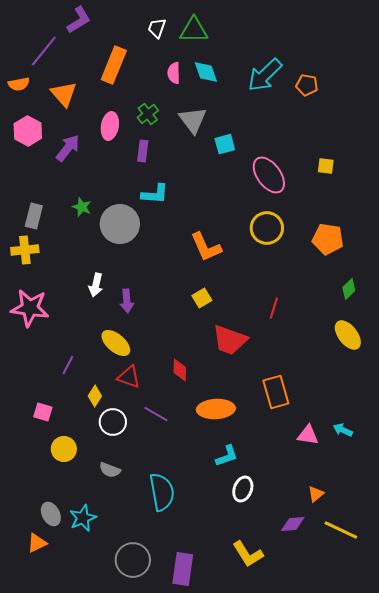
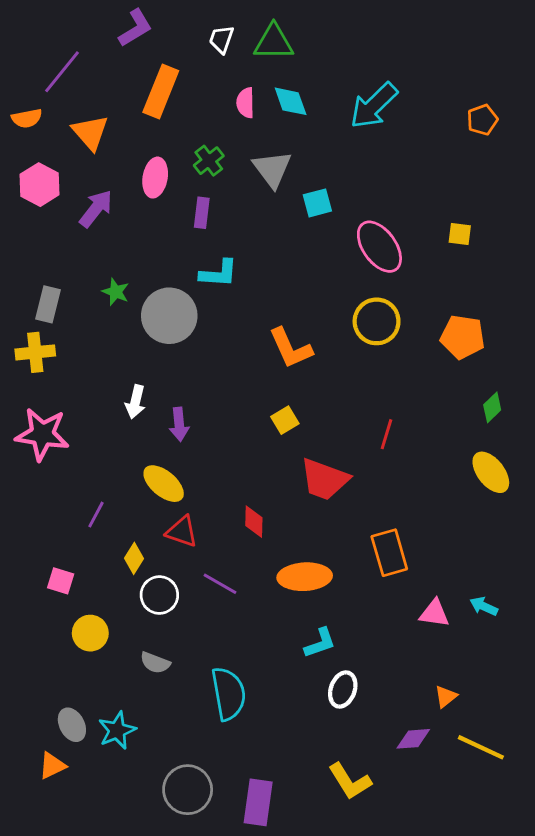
purple L-shape: (79, 20) -> (135, 28), moved
orange pentagon: (307, 85) -> (482, 120), moved, turned -30

